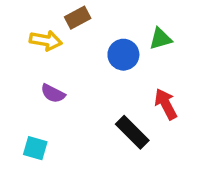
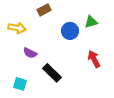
yellow arrow: (46, 41) -> (17, 28), moved
black rectangle: (132, 132) -> (52, 73), moved

